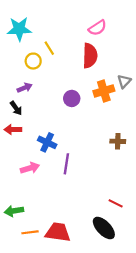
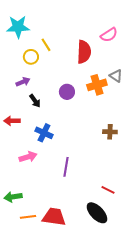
pink semicircle: (97, 28) -> (109, 35), moved
gray triangle: (124, 81) -> (116, 76), turned -40
black arrow: (16, 108) -> (35, 101), moved
purple line: (66, 164) -> (66, 167), moved

